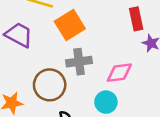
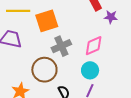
orange square: (70, 25) -> (47, 21), turned 30

